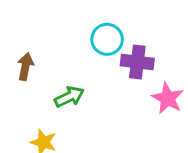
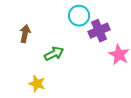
purple cross: (137, 62) -> (99, 31), turned -30

